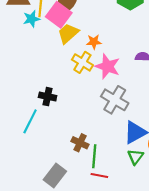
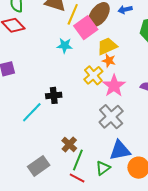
cyan star: (31, 19) -> (65, 46), moved
yellow trapezoid: (68, 33) -> (107, 46), moved
black cross: (48, 97) -> (54, 95), turned -35
green triangle: (135, 157) -> (103, 168), moved

